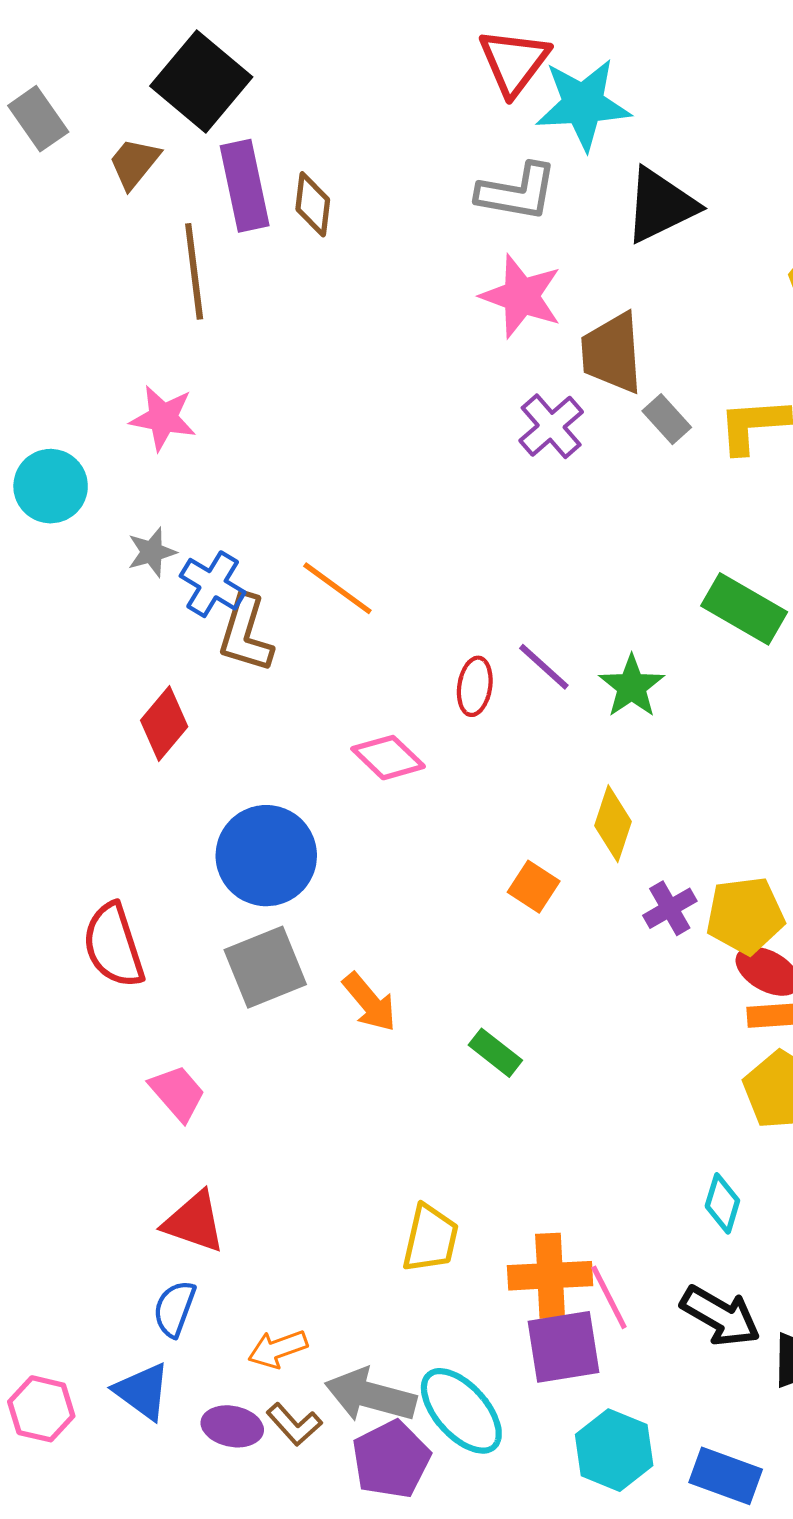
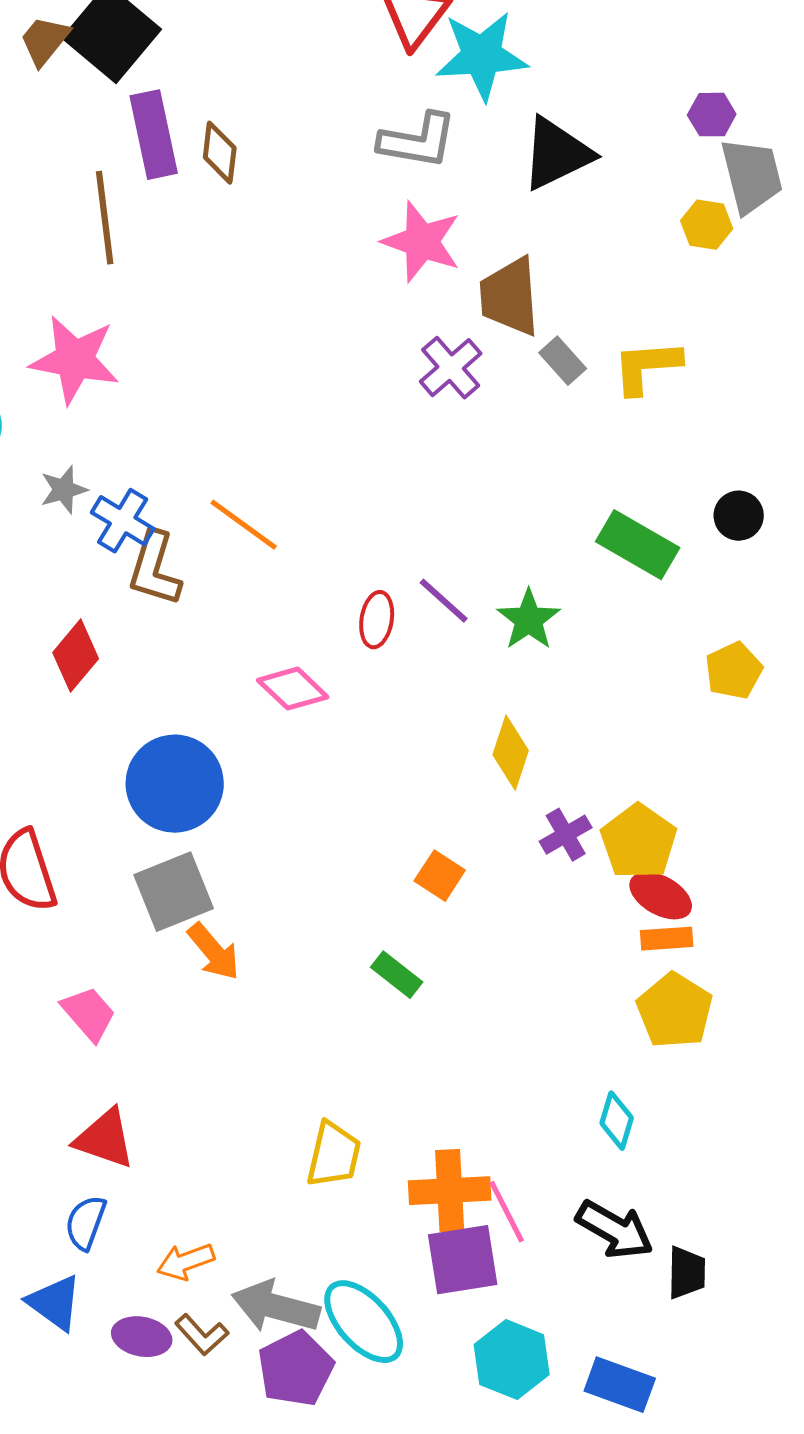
brown trapezoid: (134, 163) -> (45, 41), moved
pink star: (163, 418) -> (75, 360), size x1.4
orange square: (534, 887) -> (440, 876), moved
yellow pentagon: (745, 915) -> (639, 842), turned -30
orange arrow: (369, 1002) -> (214, 952), moved

